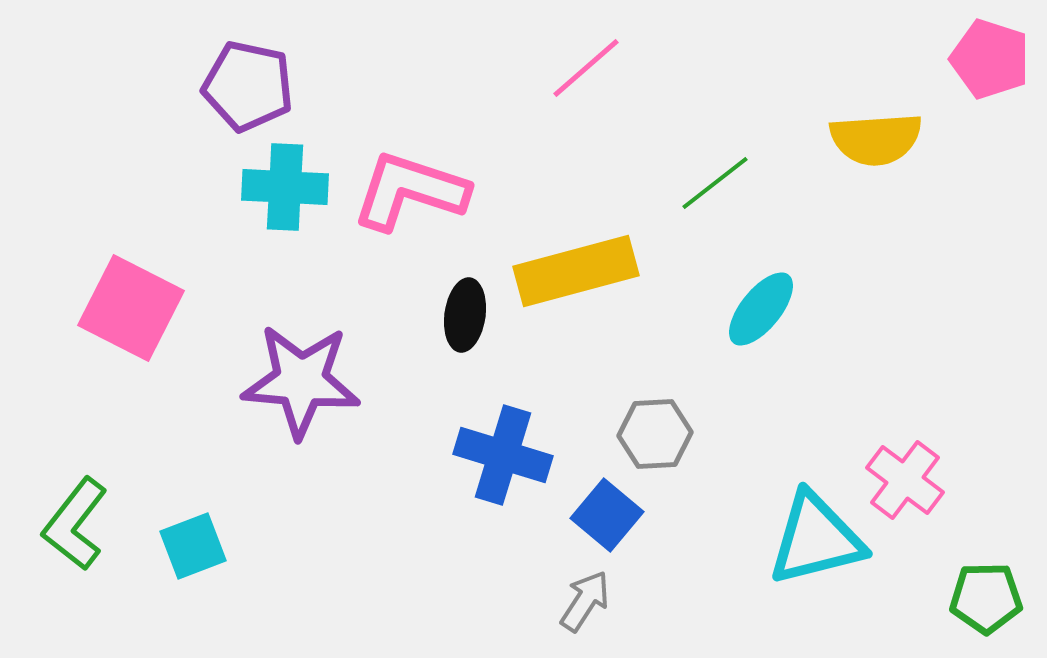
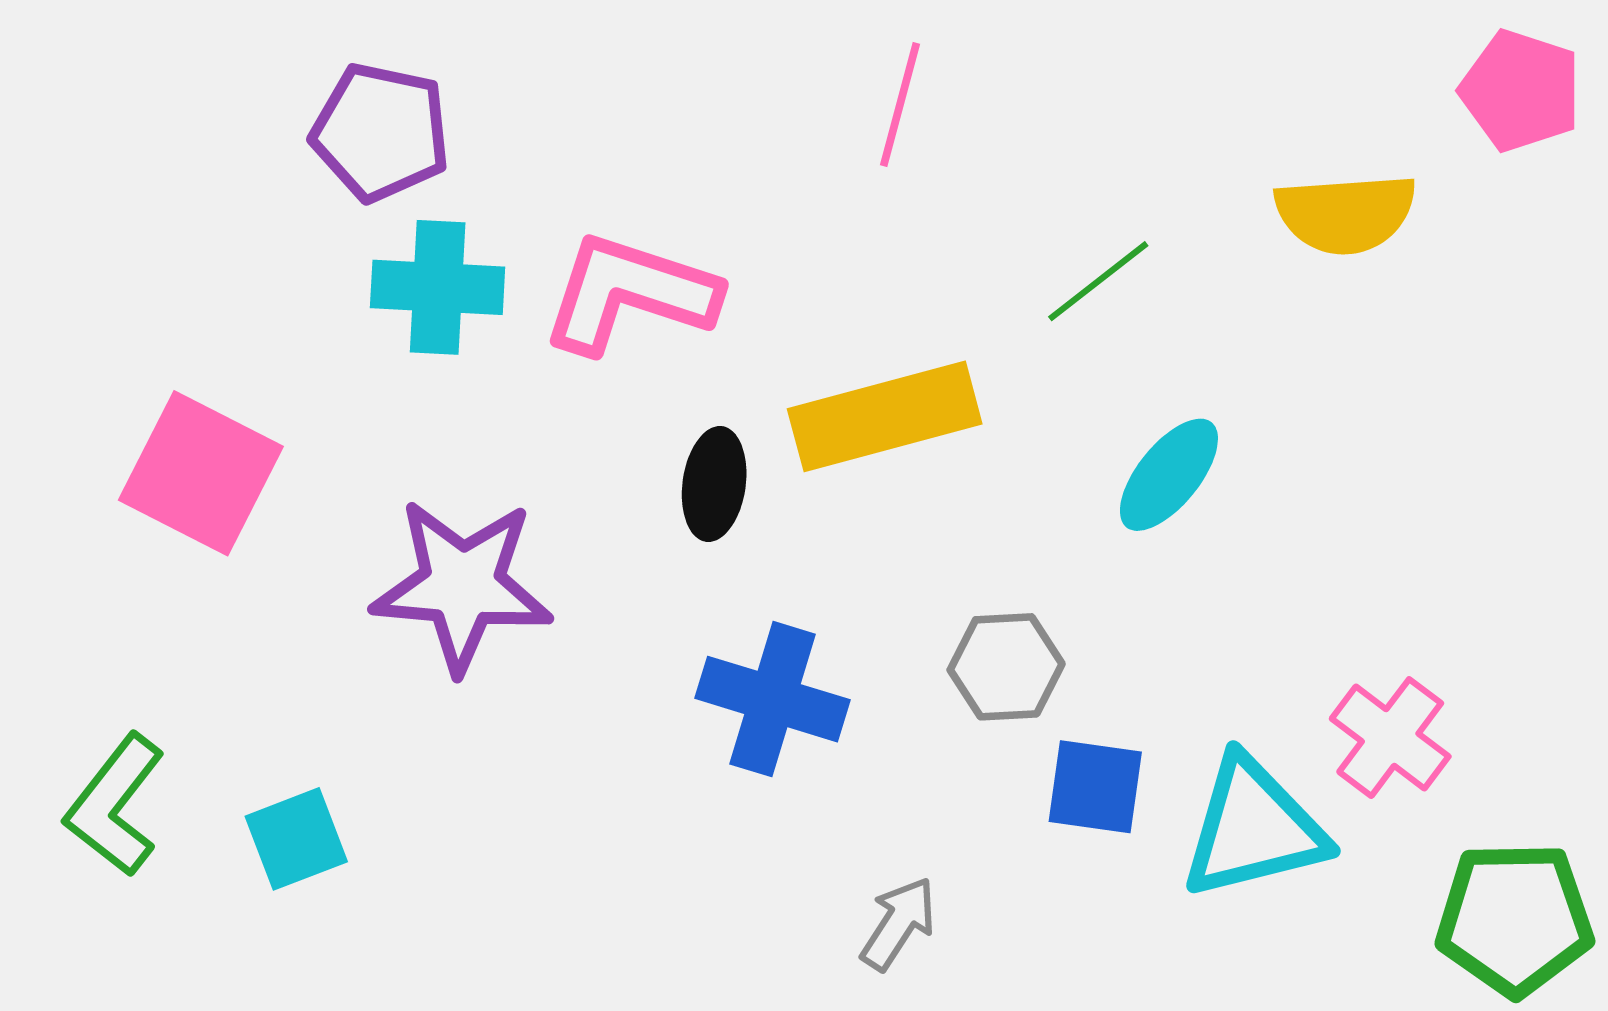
pink line: (586, 68) -> (900, 104), turned -34
blue square: (607, 515) -> (1095, 787), moved, turned -32
green pentagon: (986, 598) -> (1515, 919), size x1.4

